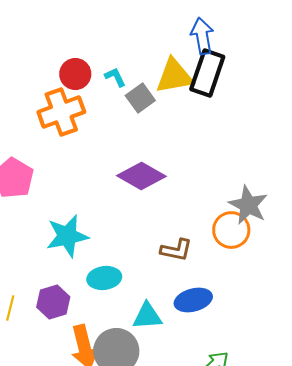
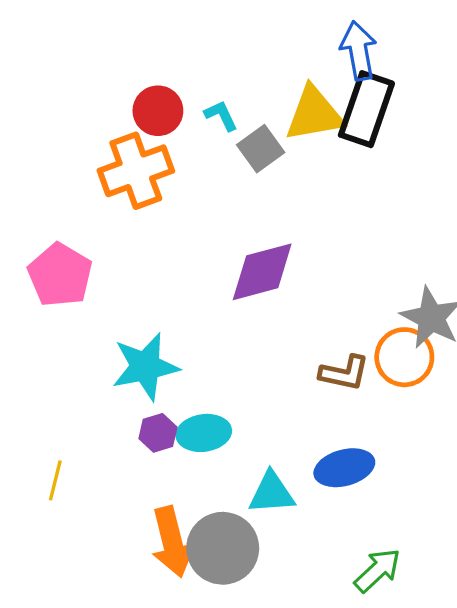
purple diamond: (141, 176) -> (262, 272), turned -45
brown L-shape: (176, 250) -> (344, 373), moved
purple hexagon: (53, 302) -> (158, 433), moved, size x0.7

